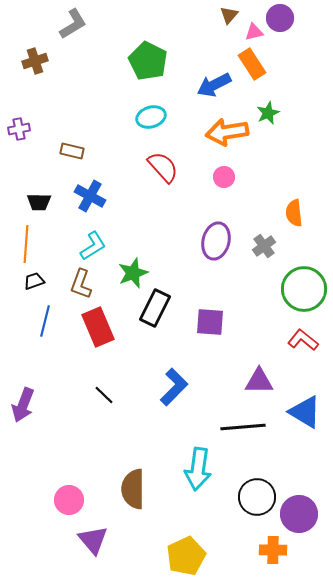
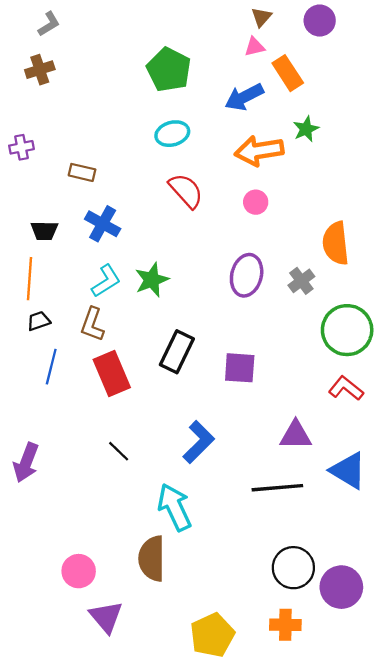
gray L-shape: (73, 24) -> (49, 24), moved, size x0.7
pink triangle: (254, 32) -> (255, 47), moved
orange semicircle: (294, 213) -> (336, 243), size x1.4
green star: (133, 273) -> (152, 280), moved
cyan arrow: (198, 469) -> (175, 507), moved, turned 147
orange cross: (273, 550) -> (285, 625), moved

